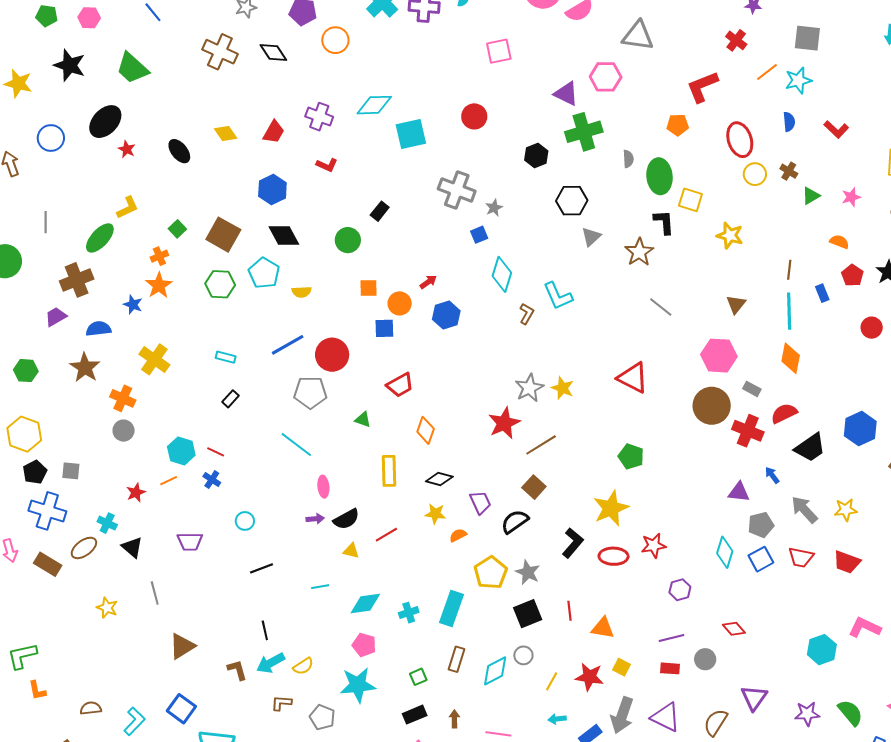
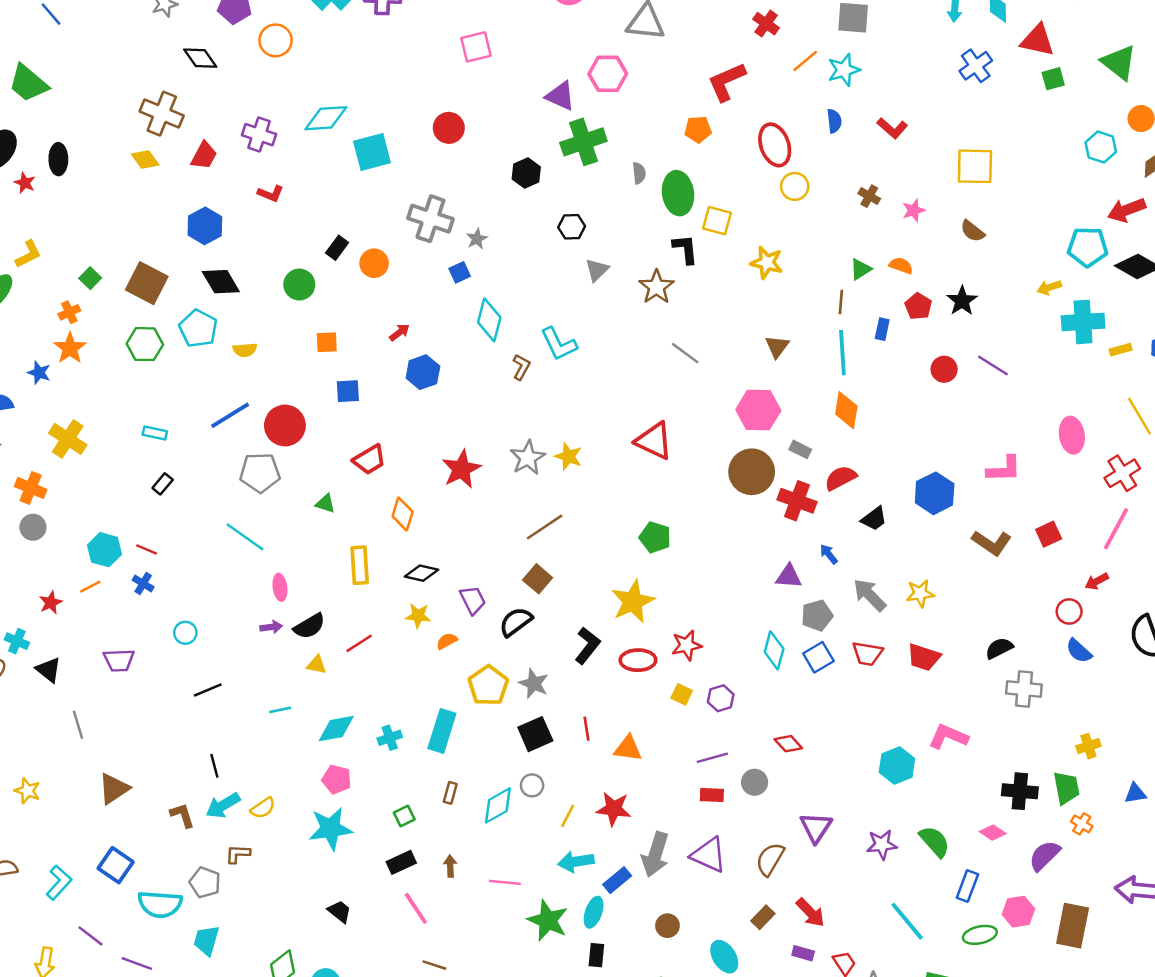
brown cross: (220, 52) -> (162, 114), moved
black ellipse: (179, 151) -> (58, 159), moved, turned 40
brown cross: (789, 171) -> (869, 196), moved
green triangle: (811, 196) -> (861, 269), moved
black hexagon: (572, 201) -> (572, 227), size x0.7
blue rectangle: (822, 293) -> (882, 329), turned 36
orange circle: (400, 303) -> (374, 263), moved
red star: (504, 423) -> (461, 469), moved
black trapezoid: (810, 448) -> (874, 519), size x0.7
yellow star: (107, 608) -> (27, 791), moved
brown rectangle: (456, 659) -> (450, 793), size x0.7
yellow square: (622, 667) -> (682, 694), moved
gray pentagon: (322, 717) -> (205, 882), moved
cyan arrow: (557, 719) -> (576, 862), size x1.6

